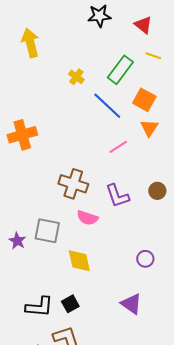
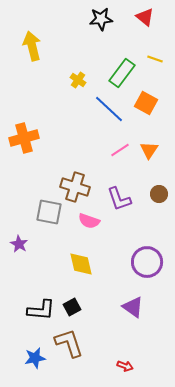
red triangle: (143, 25) -> (145, 17), moved
orange triangle: (149, 128) -> (149, 150), moved
gray square: (47, 231) -> (49, 212), moved
purple circle: (145, 259) -> (147, 262), size x1.8

